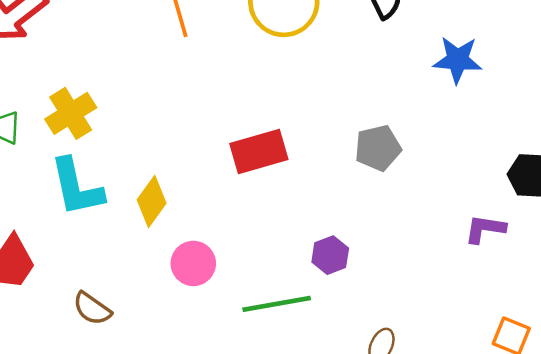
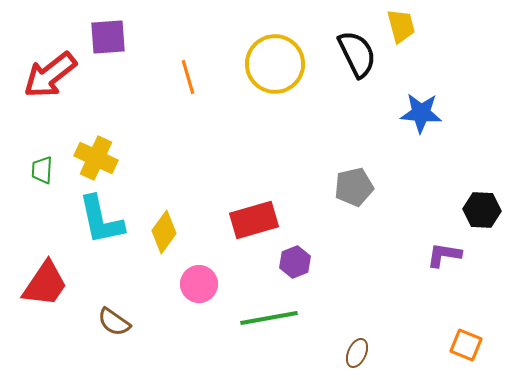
yellow cross: (71, 113) -> (96, 158), turned -33
red rectangle: (259, 151) -> (254, 220), moved
purple hexagon: (330, 255) -> (295, 262), moved

